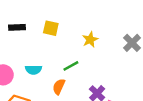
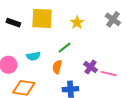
black rectangle: (17, 27) -> (13, 23), turned 32
yellow square: (51, 28) -> (42, 18), size x1.6

